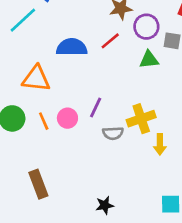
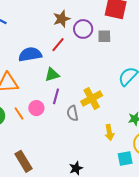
green triangle: (149, 60) -> (52, 75), moved
gray semicircle: (113, 133) -> (72, 113), turned 91
yellow arrow: (160, 144) -> (109, 132), moved

